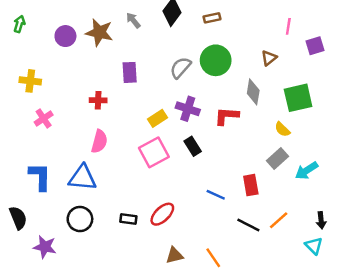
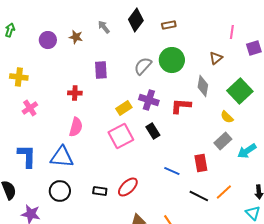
brown star: (99, 32) -> (76, 37), size x0.6
green square: (298, 98) -> (240, 91), turned -30

